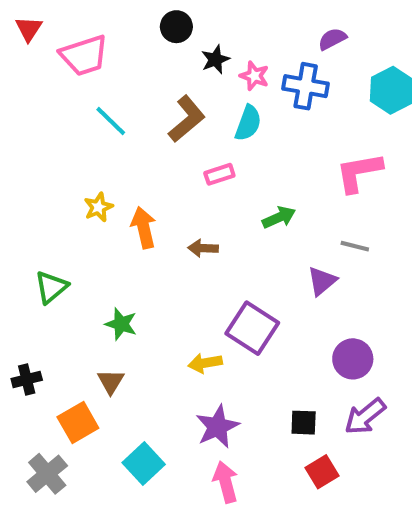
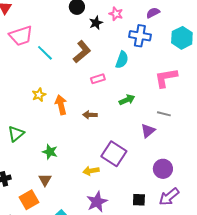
pink trapezoid: (84, 55) -> (21, 36), moved
pink star: (254, 76) -> (116, 14), moved
cyan semicircle: (248, 123) -> (122, 60), moved

